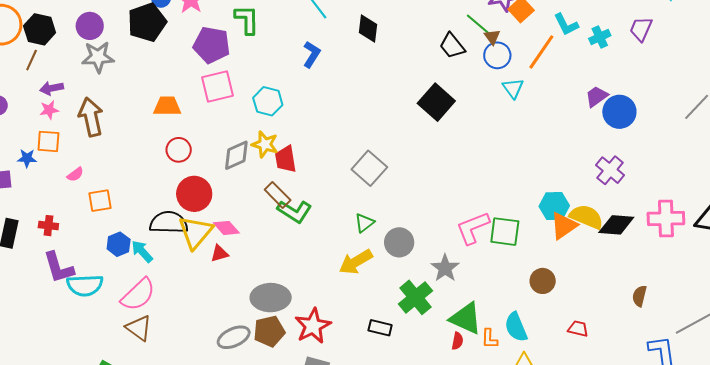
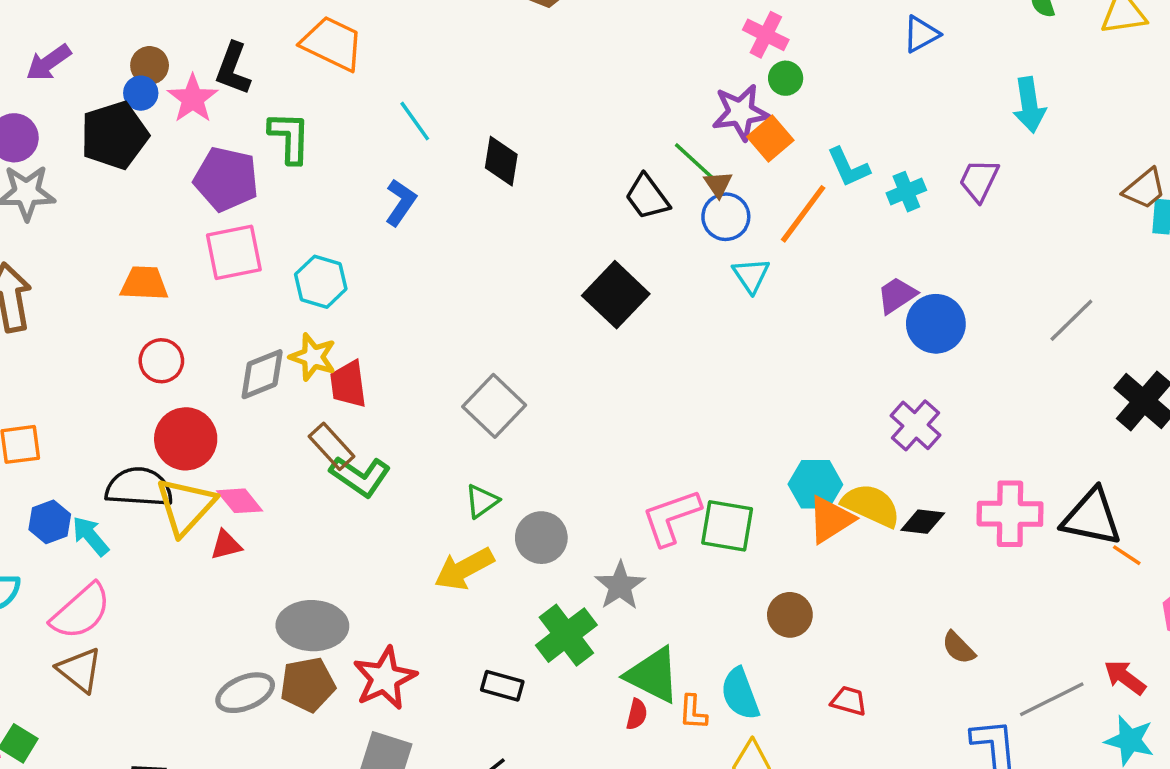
black diamond: (616, 225) -> (923, 522), size x0.7
brown semicircle: (639, 296) -> (959, 648), turned -60

